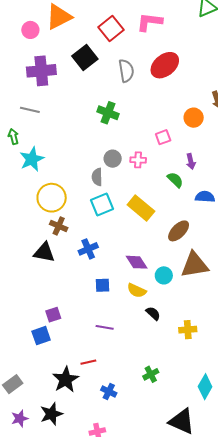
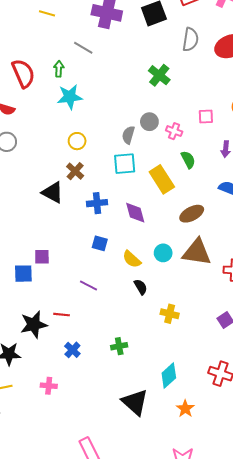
green semicircle: (175, 180) -> (188, 160), moved
yellow circle: (52, 198) -> (77, 141), size x0.6
purple diamond: (137, 262) -> (135, 213), moved

